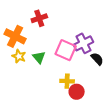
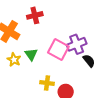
yellow star: (19, 56) -> (14, 60), moved
yellow cross: (67, 81) -> (47, 83), moved

